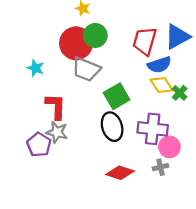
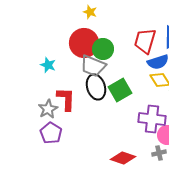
green circle: (95, 35) -> (103, 49), moved
black ellipse: (112, 127) -> (96, 87), moved
gray star: (57, 132) -> (48, 109), moved, turned 30

